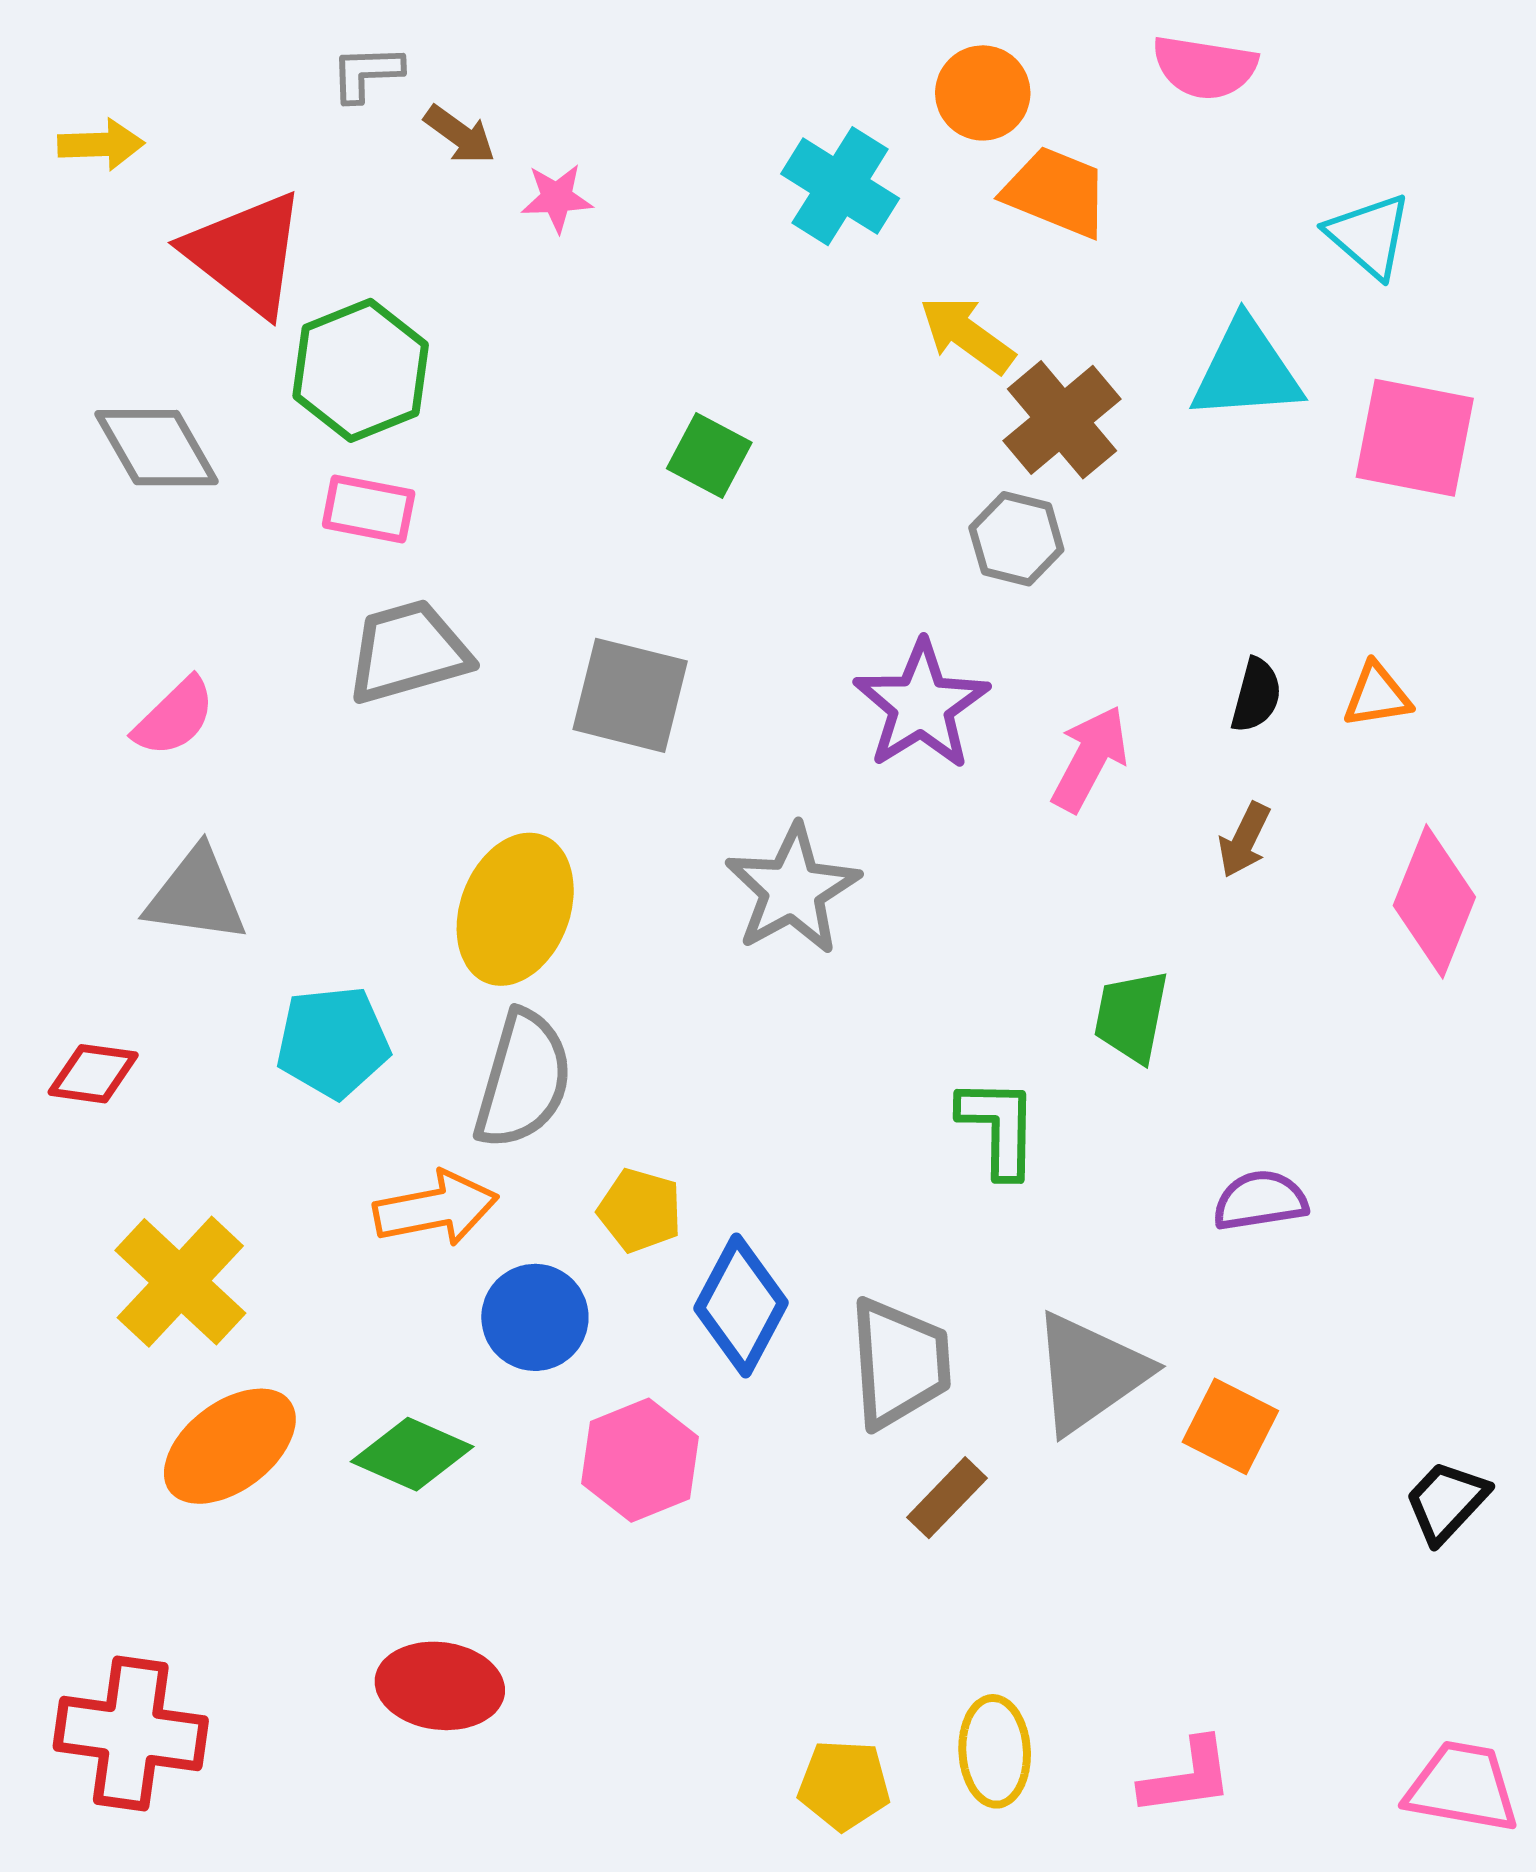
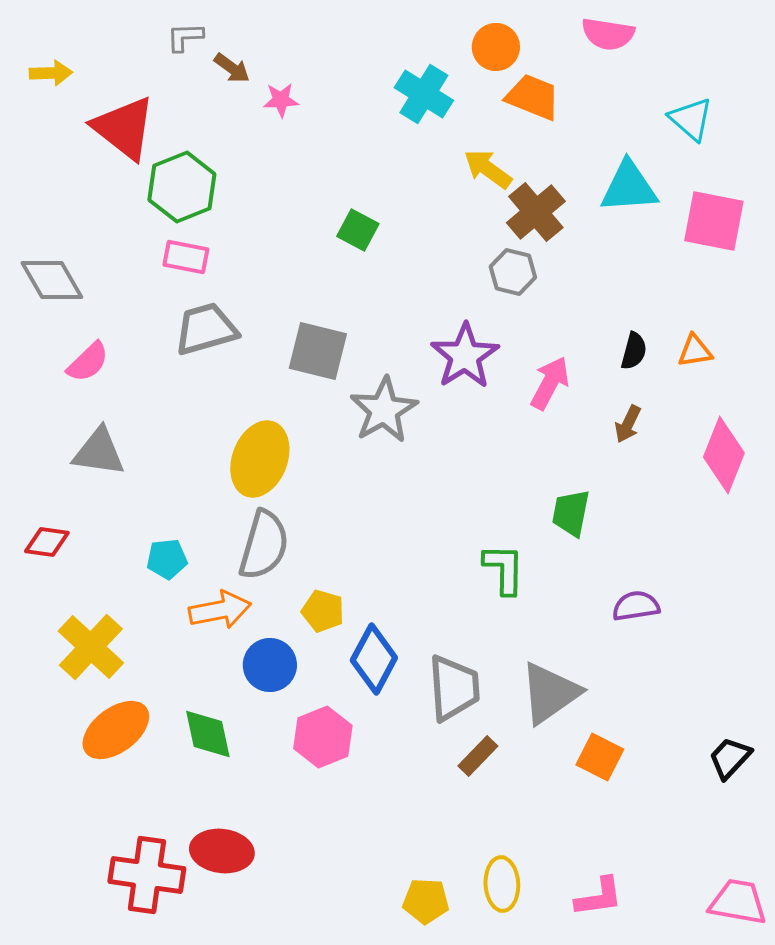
gray diamond: (157, 448) -> (52, 280), moved
gray star: (793, 889) -> (384, 410), moved
cyan pentagon: (333, 1042) -> (167, 559), moved, size x0.7
orange square: (1230, 1426) -> (600, 757), moved
green diamond: (412, 1454) -> (208, 734), turned 54
red cross: (131, 1733) -> (147, 875), moved

